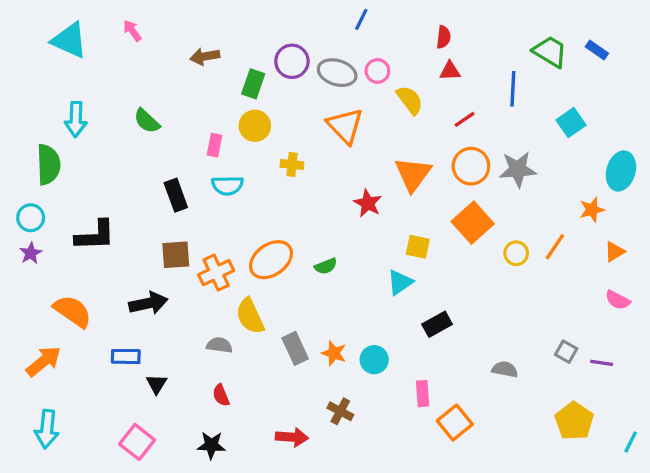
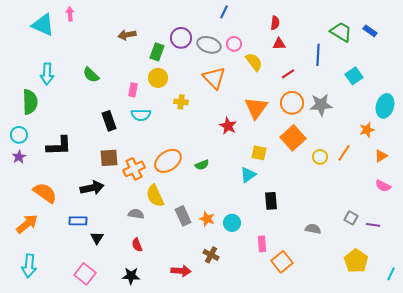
pink arrow: (132, 31) -> (70, 14), moved, turned 32
black rectangle: (437, 324) -> (271, 201), turned -66

